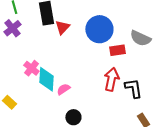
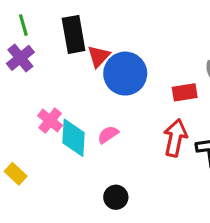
blue circle: (99, 29) -> (125, 74), moved
pink semicircle: (63, 89) -> (108, 135), moved

